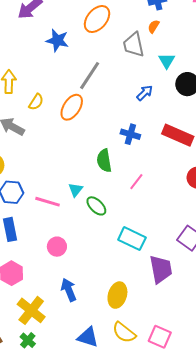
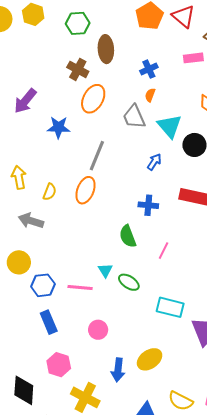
cyan triangle: (167, 61) -> (170, 126), size x1.5
blue arrow: (69, 290) -> (118, 370), turned -140
yellow ellipse: (117, 295) -> (150, 359), moved, turned 50

